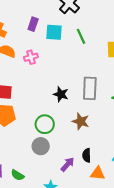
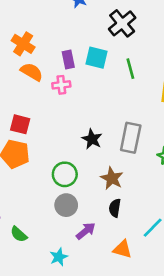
purple rectangle: (33, 24) -> (68, 59), moved, turned -40
gray circle: (41, 146) -> (66, 205), moved
black semicircle: (87, 155) -> (115, 208), moved

